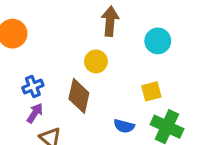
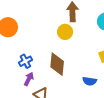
yellow circle: (96, 61) -> (65, 32), moved

